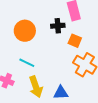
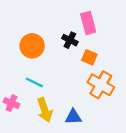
black cross: (58, 26) -> (70, 40), turned 32

